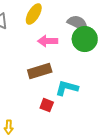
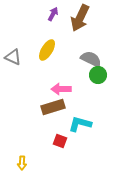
green circle: (85, 39) -> (98, 75), size x0.7
pink arrow: (48, 41) -> (61, 89), moved

